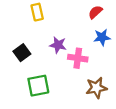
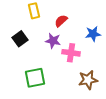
red semicircle: (95, 12) -> (61, 21), moved
black square: (22, 53) -> (20, 39), moved

